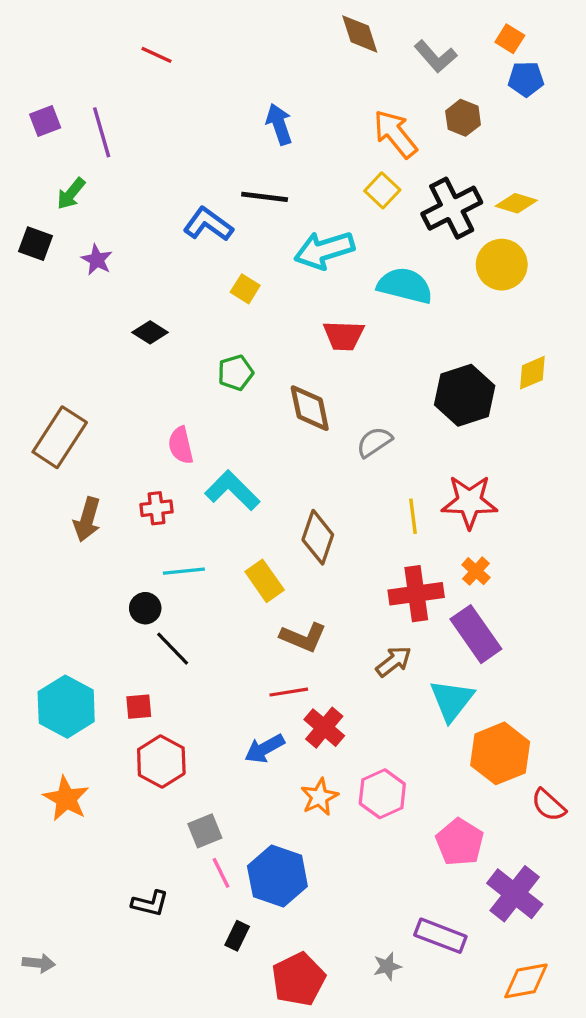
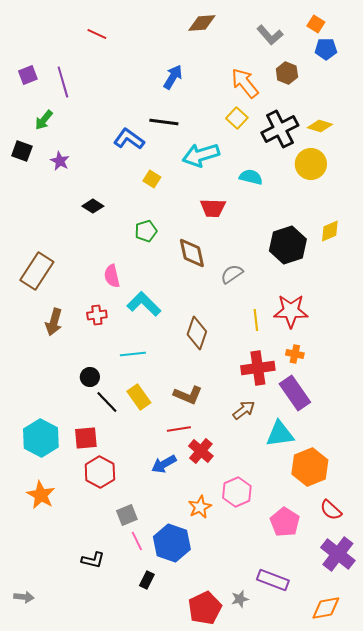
brown diamond: (360, 34) -> (202, 23), moved, turned -76
blue arrow: (279, 124) -> (173, 77), turned 50
cyan semicircle: (405, 286) -> (251, 177), size x0.7
cyan line: (184, 571) -> (133, 354), moved
orange cross: (476, 571) -> (295, 354), turned -30
yellow rectangle: (265, 581) -> (139, 397), moved
cyan triangle: (452, 700) -> (280, 434), turned 44
red square: (139, 707) -> (86, 438), size x1.4
orange star: (319, 797) -> (200, 507), moved
red semicircle: (549, 805) -> (331, 510), moved
purple cross: (515, 894) -> (338, 554), moved
red pentagon: (298, 979) -> (205, 608), moved

